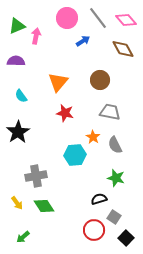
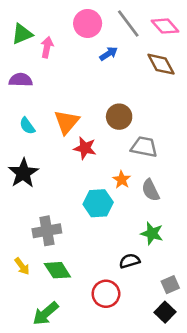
brown circle: (100, 80) -> (119, 117), moved
orange triangle: (58, 82) -> (67, 122), moved
gray square: (114, 217) -> (170, 285), moved, turned 32
red circle: (94, 230) -> (106, 294), moved
green arrow: (23, 237) -> (46, 313), moved, size x1.5

